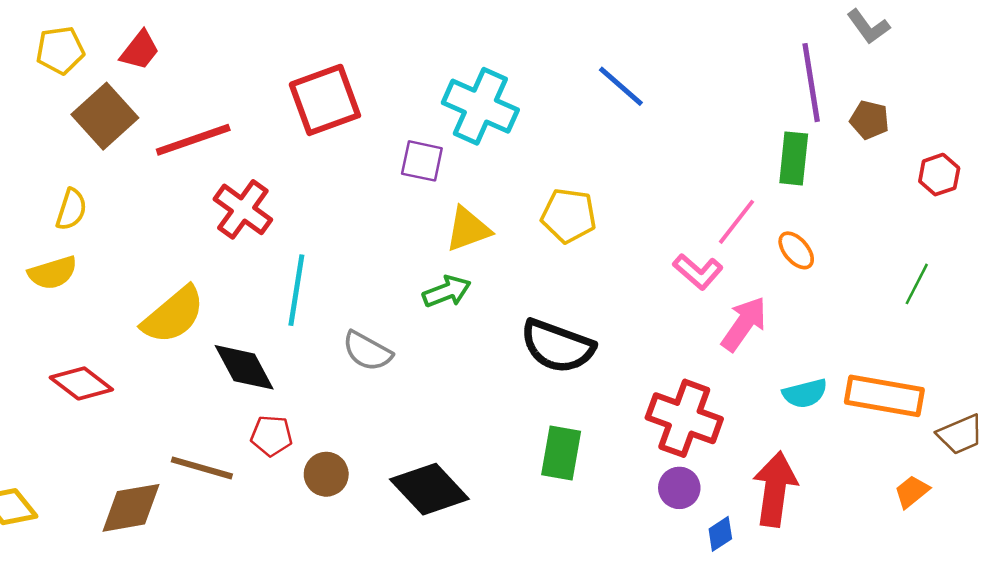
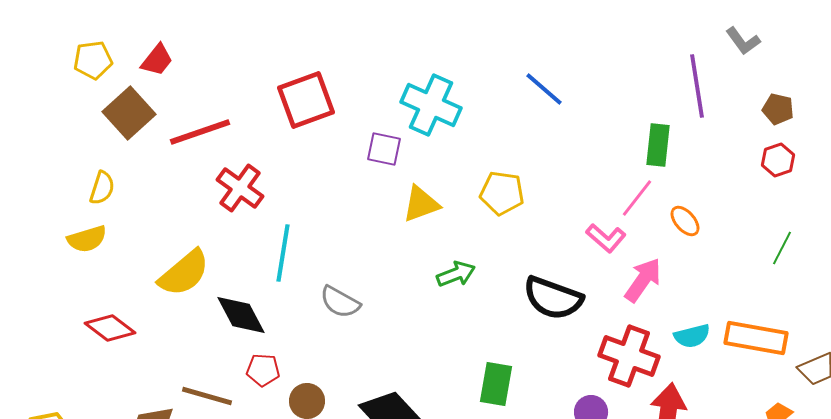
brown pentagon: (870, 120) -> (778, 109), moved
green rectangle: (794, 158) -> (658, 145), moved
red hexagon: (939, 175) -> (778, 160), moved
green arrow: (447, 291) -> (456, 274), moved
black semicircle: (557, 346) -> (553, 298), moved
red cross: (684, 418) -> (629, 356), moved

